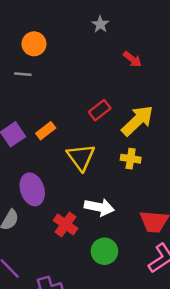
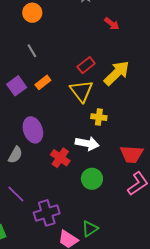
gray line: (23, 74) -> (32, 51), moved, turned 56
yellow triangle: (81, 157) -> (81, 91), moved
yellow cross: (131, 159) -> (99, 117), moved

